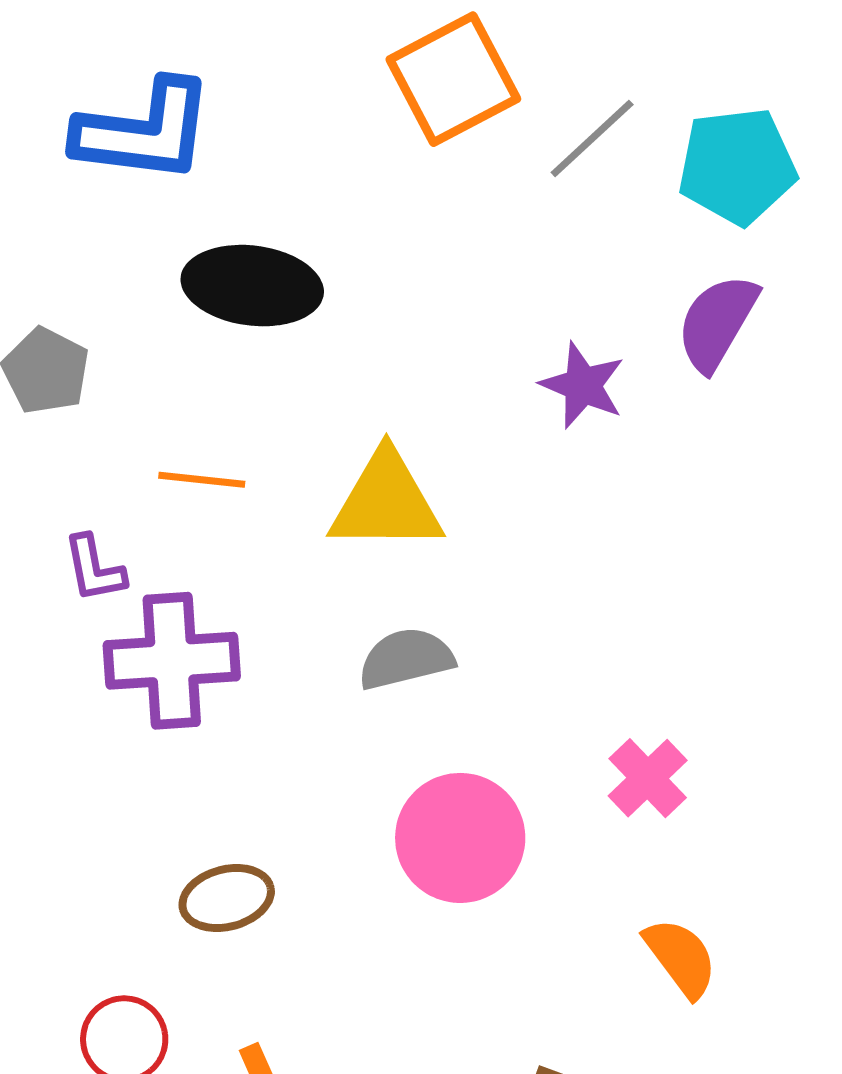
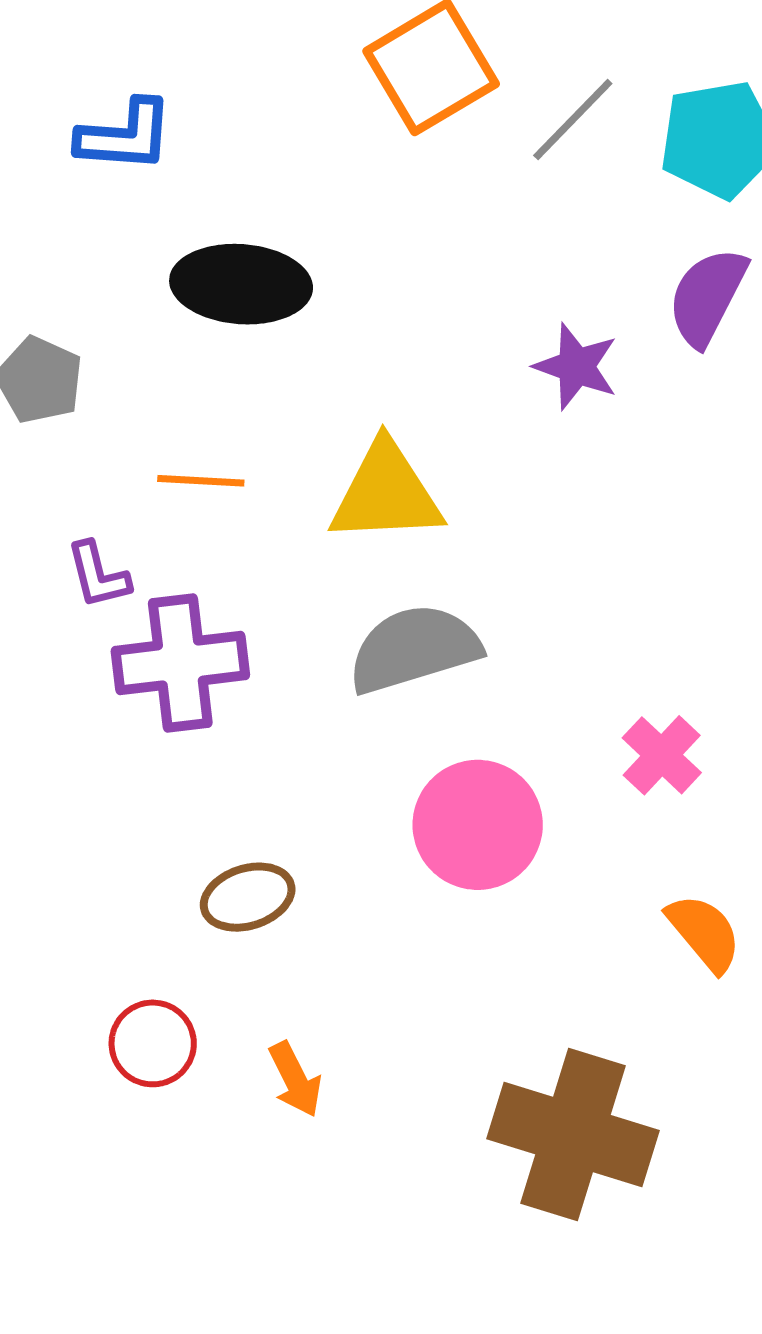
blue L-shape: (144, 131) -> (125, 136), size x0.7
gray semicircle: (406, 659) -> (414, 649), size x1.4

